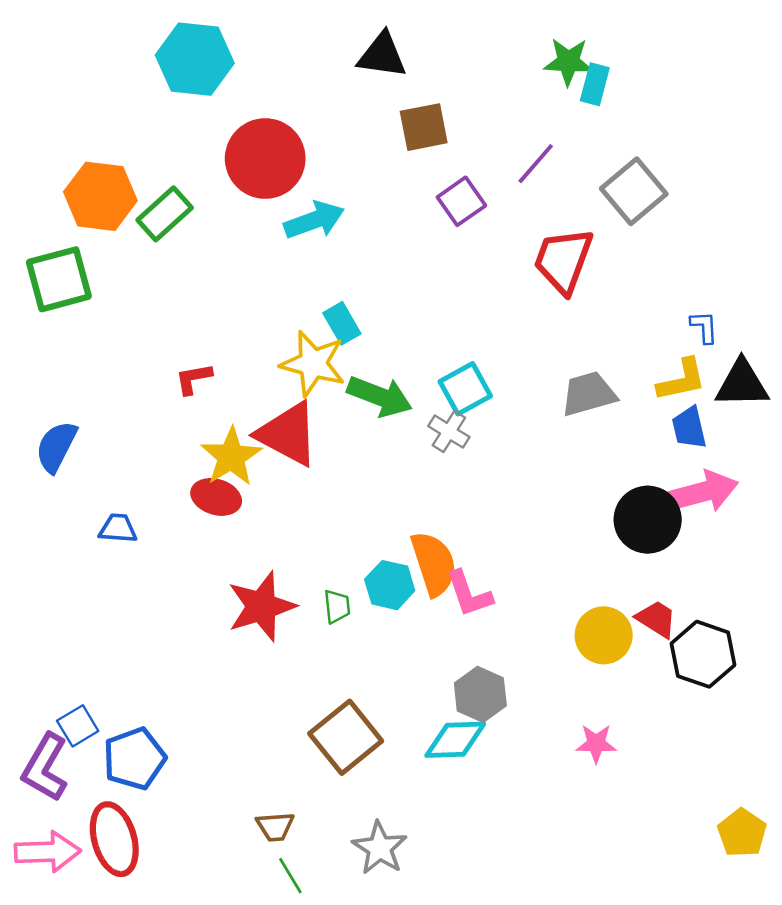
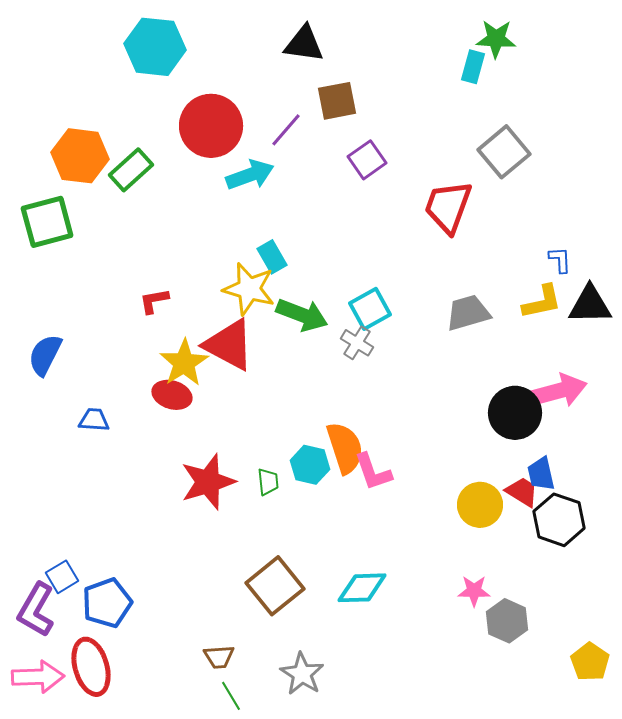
green star: (568, 62) -> (496, 39), moved
purple line: (536, 164) -> (286, 130), moved
blue trapezoid: (689, 428) -> (541, 474), moved
gray hexagon: (480, 694) -> (507, 621), moved

